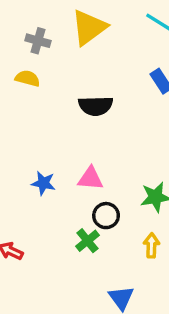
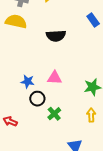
yellow semicircle: (28, 78) -> (16, 21), size x1.5
black circle: (106, 216) -> (37, 99), moved

